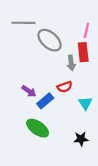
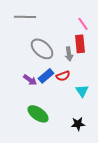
pink line: (86, 30) -> (83, 24), turned -48
gray ellipse: (50, 40) -> (42, 49), moved
blue rectangle: (45, 101) -> (46, 76), moved

